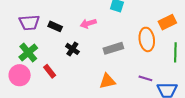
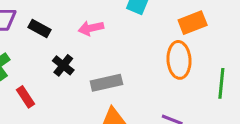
orange rectangle: (167, 22) -> (193, 23), moved
gray rectangle: (113, 48) -> (106, 83), moved

